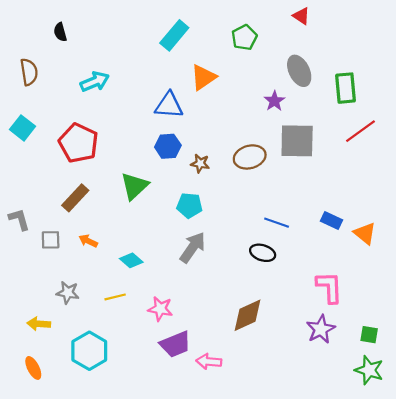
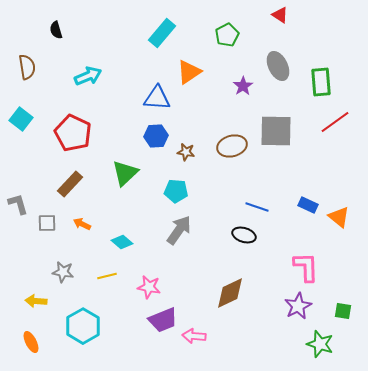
purple star: (274, 101) -> (243, 86), moved
green star: (369, 370) -> (320, 344), moved

